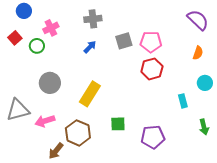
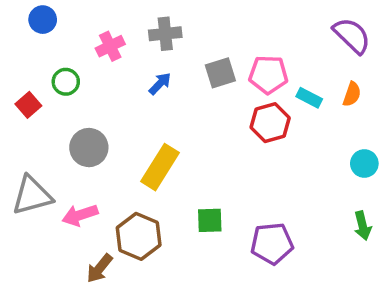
pink cross: (51, 28) -> (110, 46), moved
red square: (15, 38) -> (28, 105), moved
cyan circle: (205, 83) -> (364, 164), moved
cyan rectangle: (183, 101) -> (309, 98), moved, turned -48

